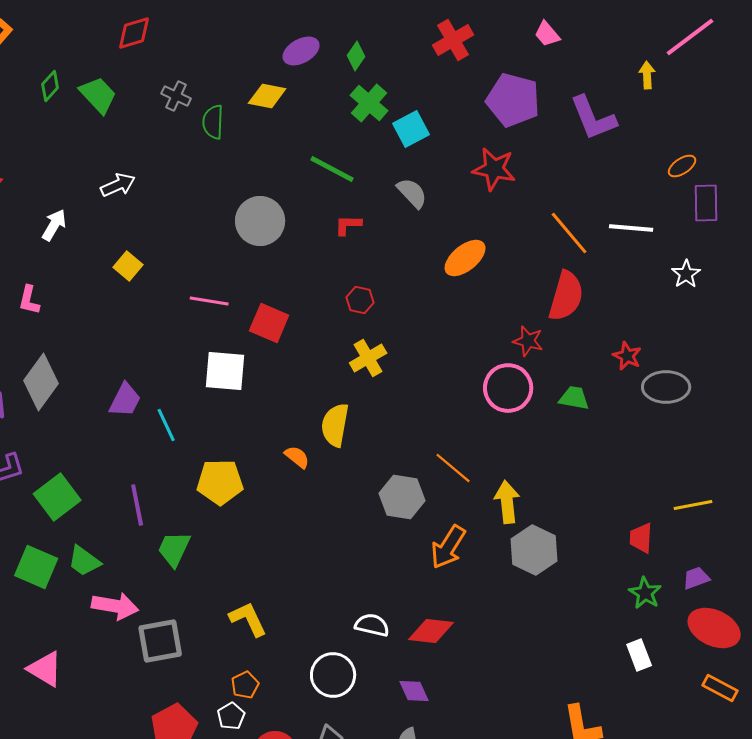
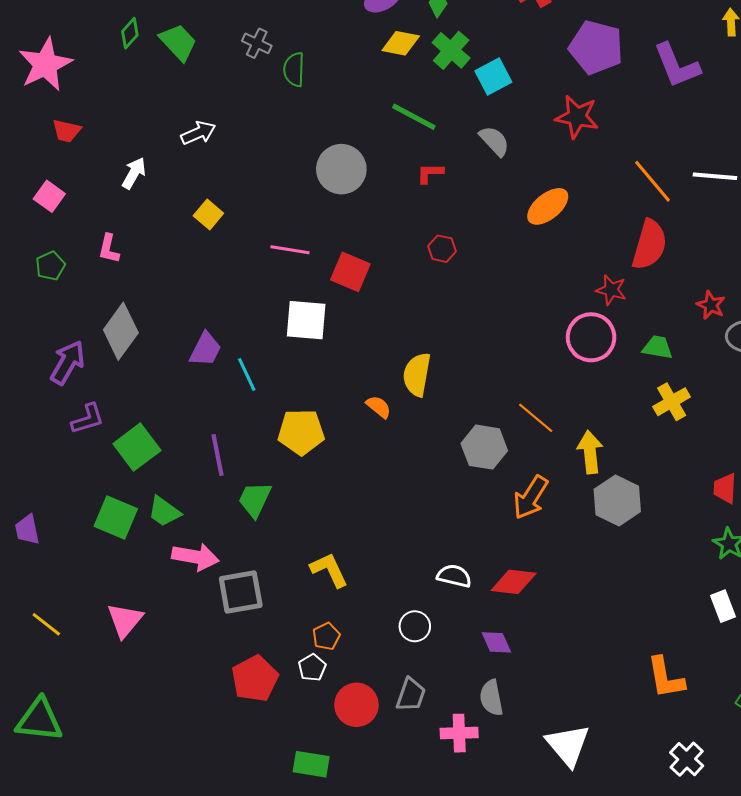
yellow diamond: (267, 96) -> (401, 43), moved
yellow cross: (368, 358) -> (672, 402), moved
pink triangle: (45, 669) -> (125, 620), turned 39
white circle: (333, 675) -> (415, 626), size x0.7

